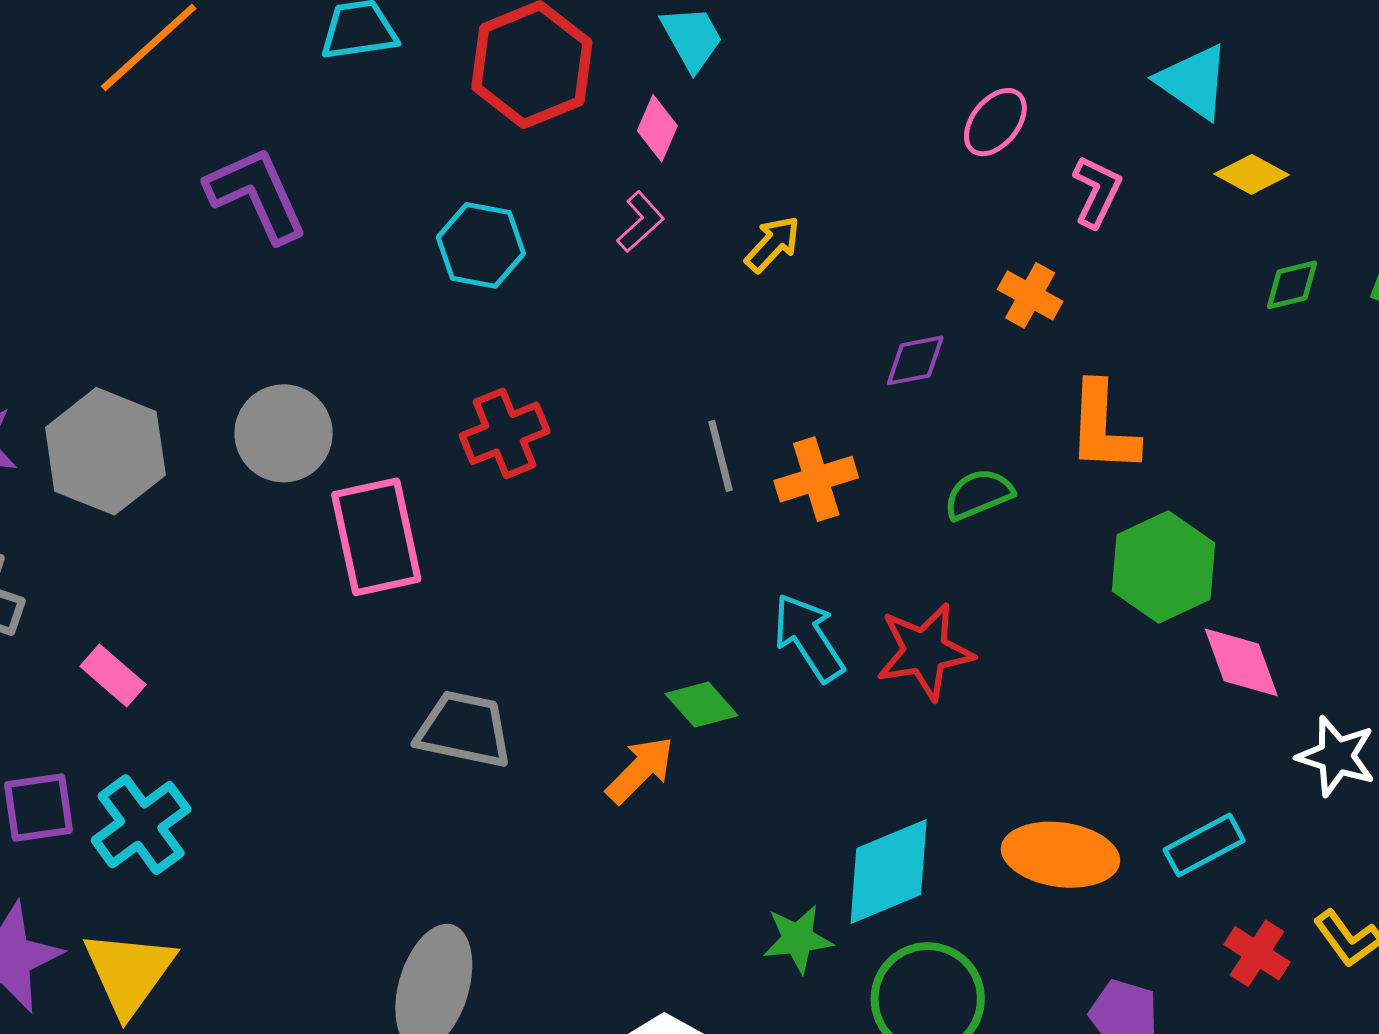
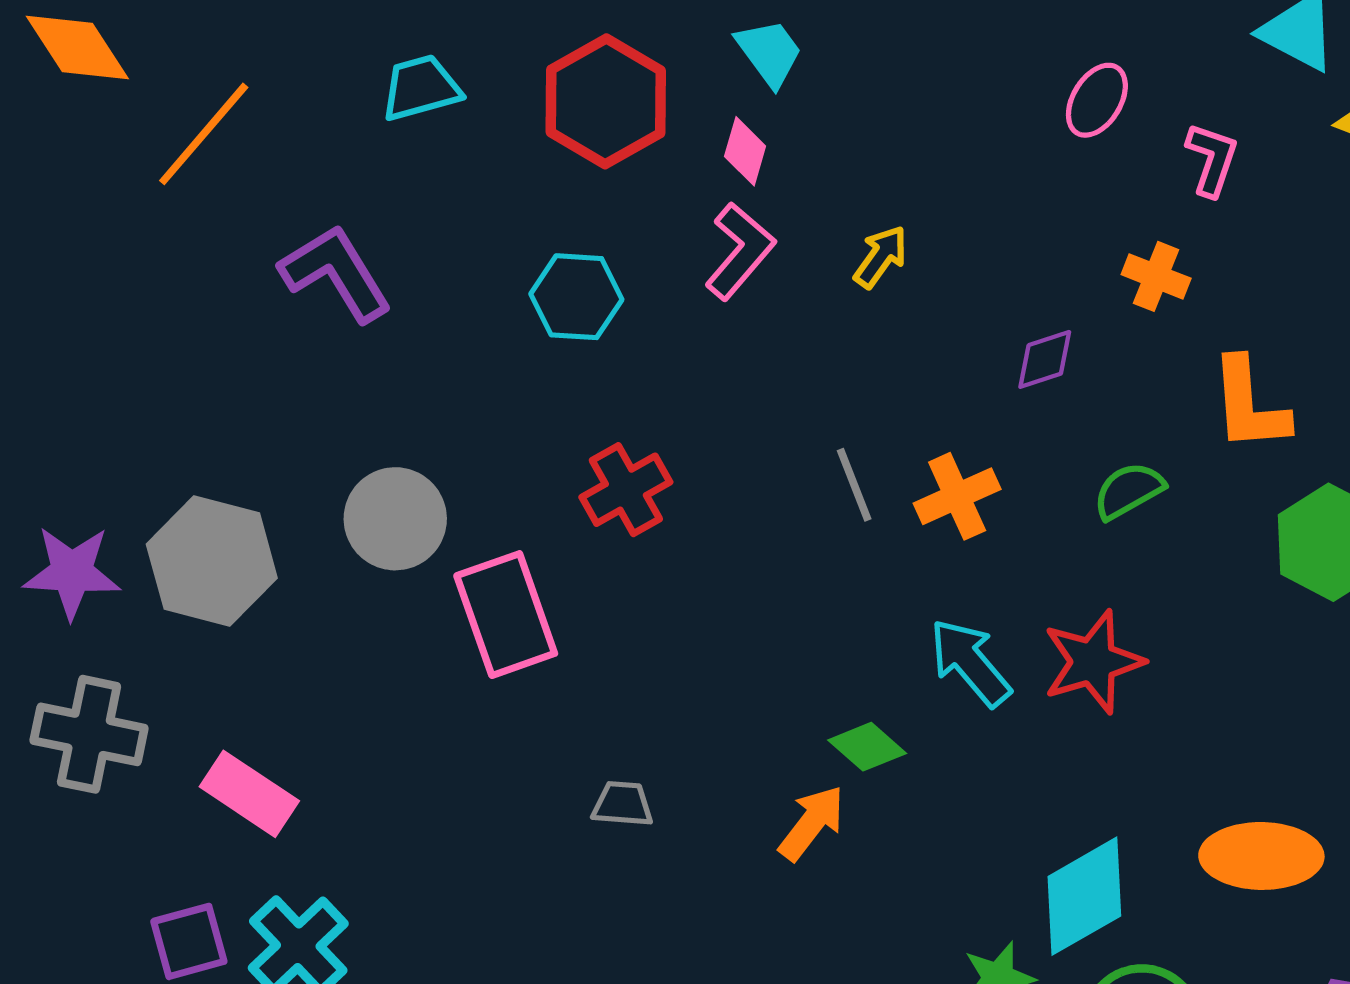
pink L-shape: (641, 222) -> (740, 251), size x1.5
pink rectangle: (113, 675) -> (249, 794), size x1.4
gray trapezoid: (464, 730) -> (623, 804), size x0.6

